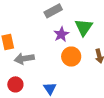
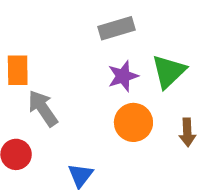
gray arrow: (24, 59) -> (43, 108), turned 54

